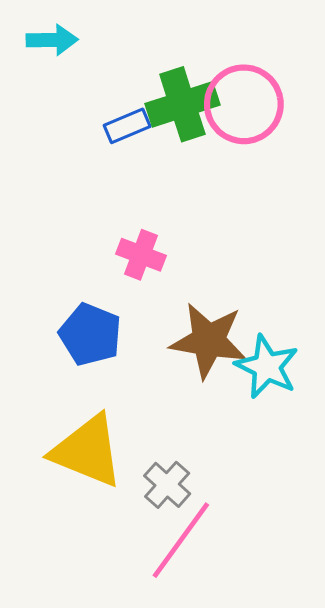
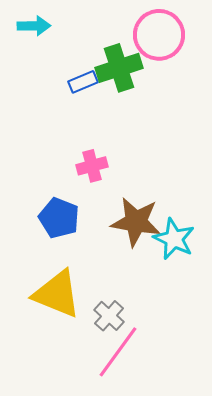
pink circle: (244, 104) -> (159, 35), moved
pink cross: (141, 255) -> (92, 166), turned -36

